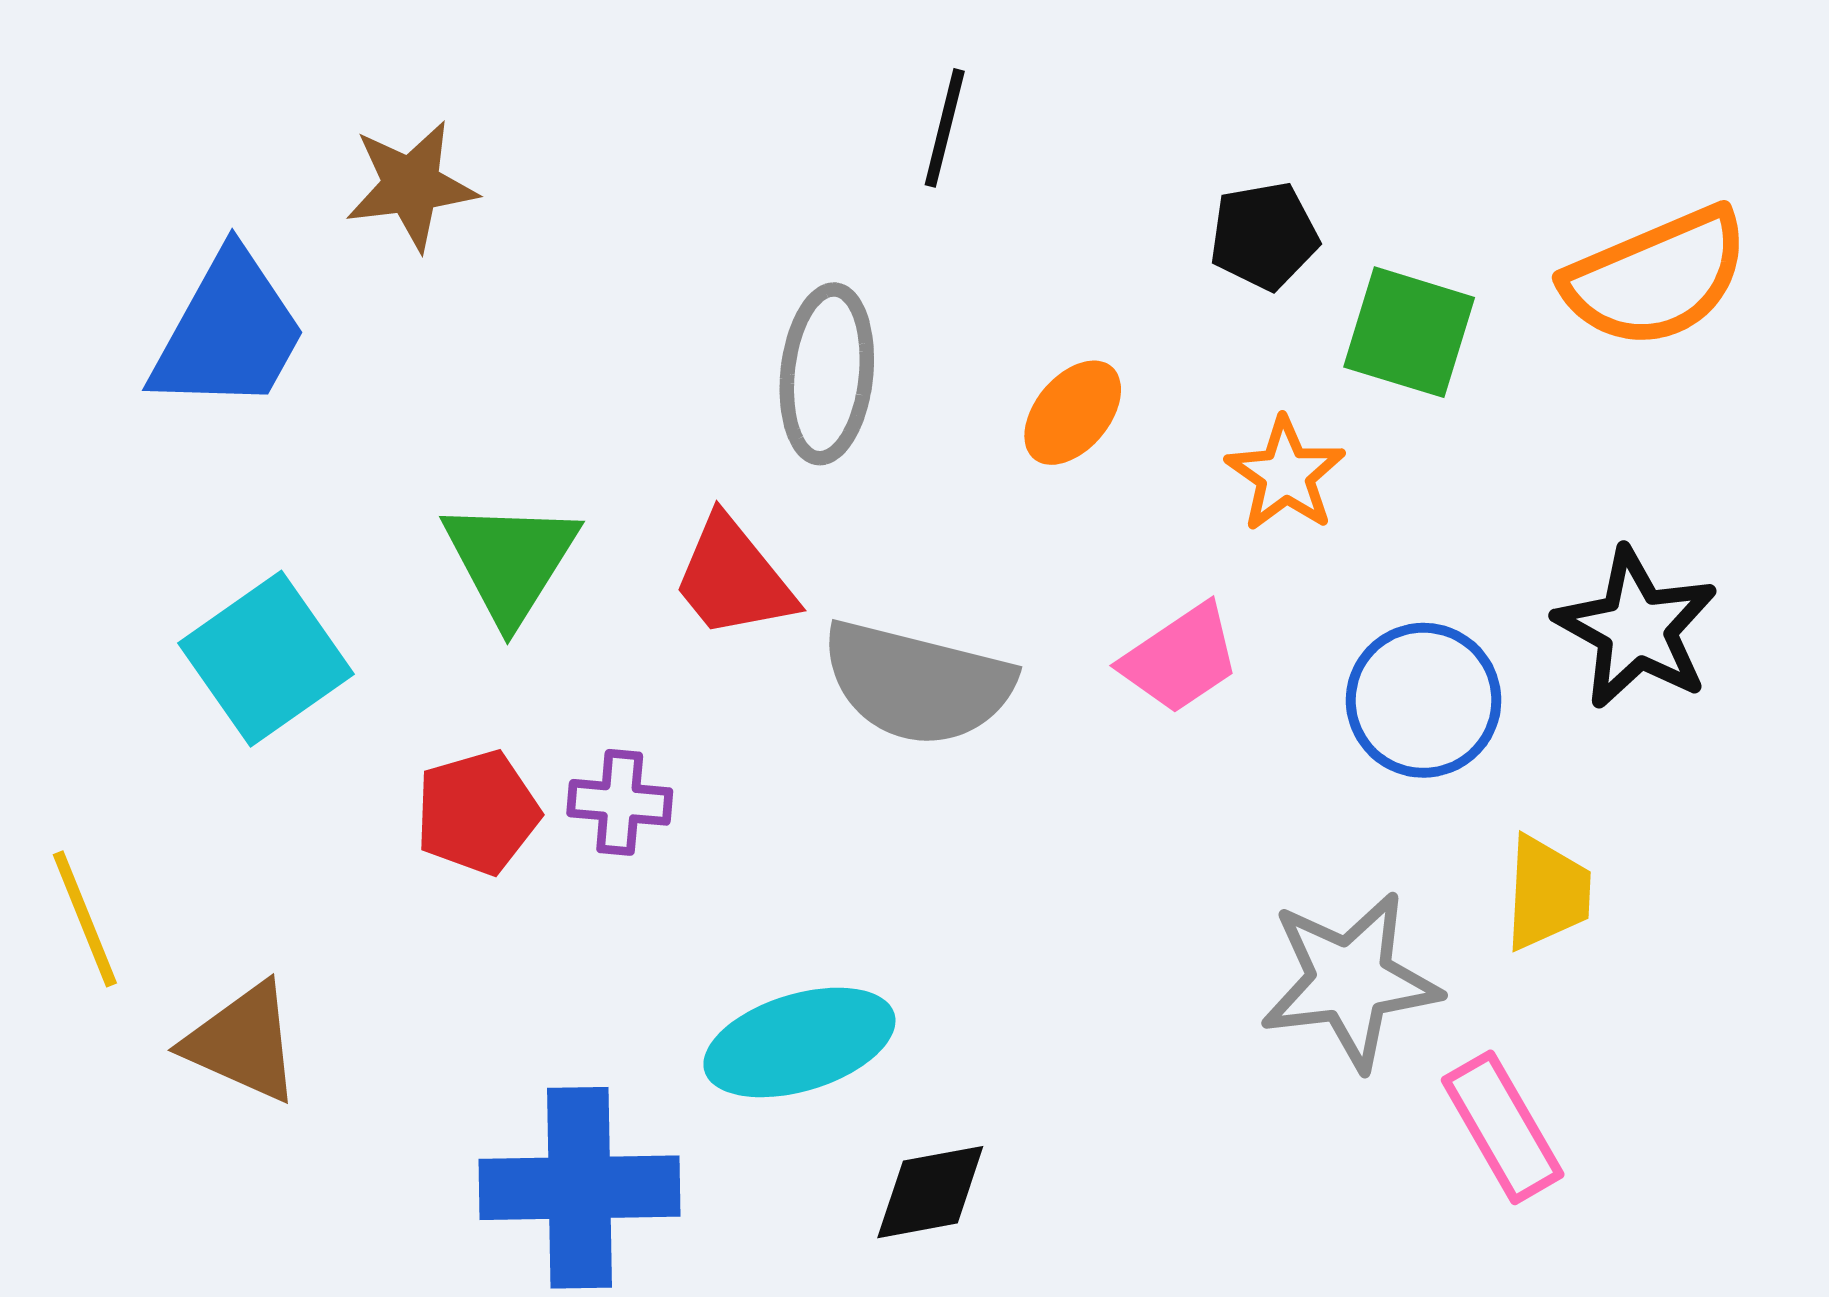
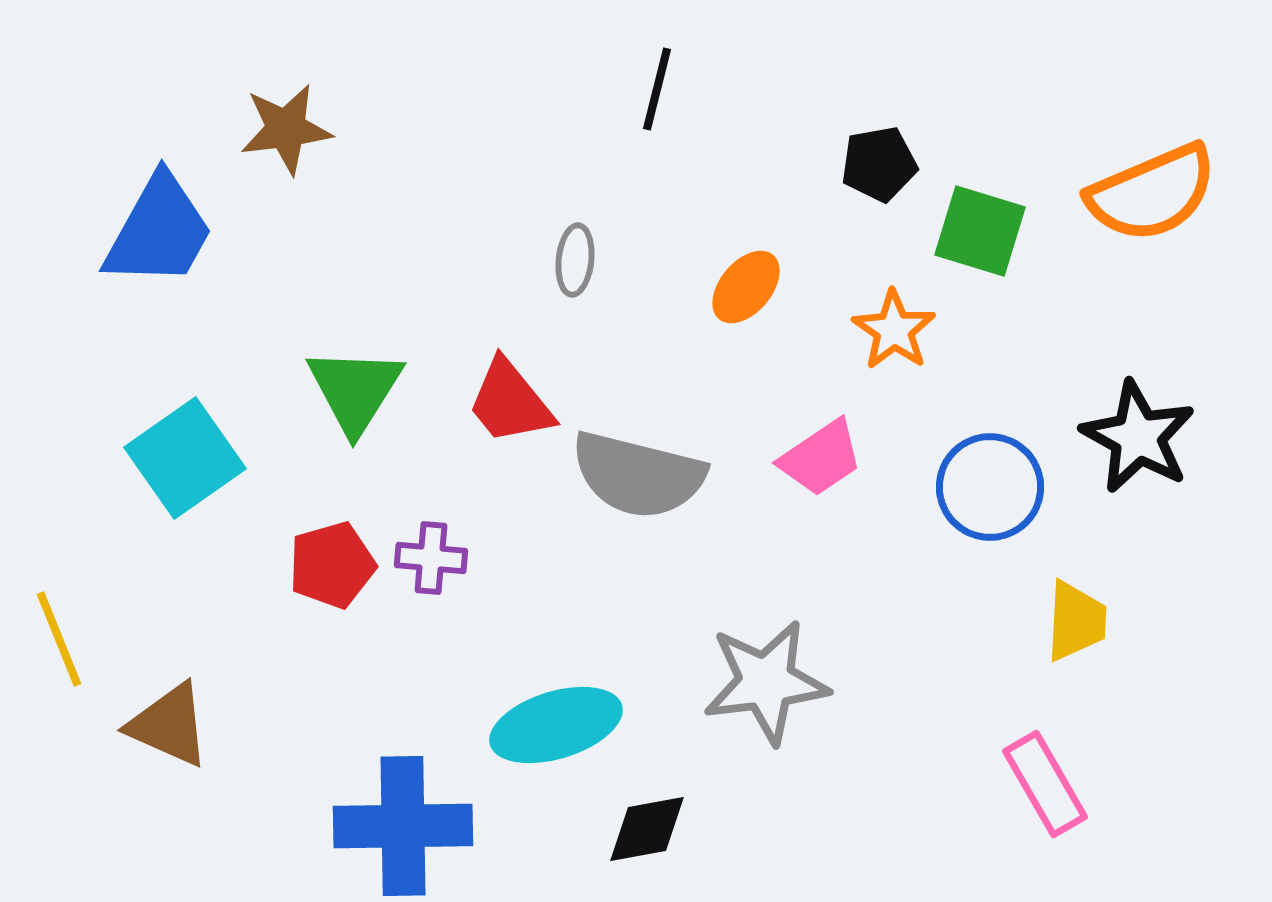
gray ellipse: (827, 374) -> (575, 260), size x0.6
gray star: (1350, 981) -> (766, 682), moved

